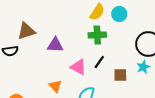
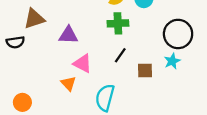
pink triangle: (78, 67) -> (83, 63), moved

